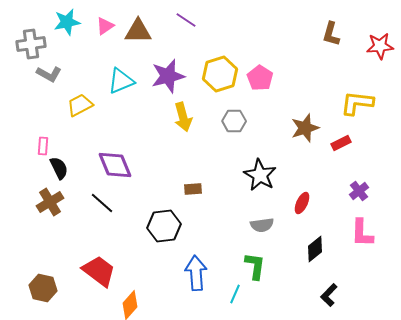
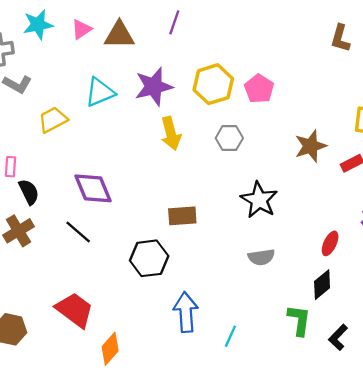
purple line: (186, 20) -> (174, 22), turned 75
brown rectangle: (193, 189) -> (182, 216), size x1.4
red ellipse: (302, 203) -> (330, 243), moved
green L-shape: (255, 266) -> (299, 320), moved

